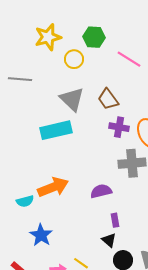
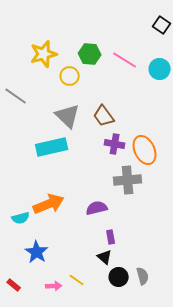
pink line: (129, 59) -> (125, 60), moved
gray line: (20, 79) -> (16, 96), turned 30

